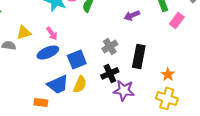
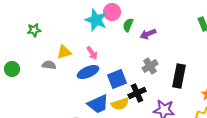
purple arrow: (132, 15) -> (148, 34), moved
black cross: (110, 73) -> (137, 93), moved
yellow semicircle: (80, 84) -> (120, 104), turned 48

